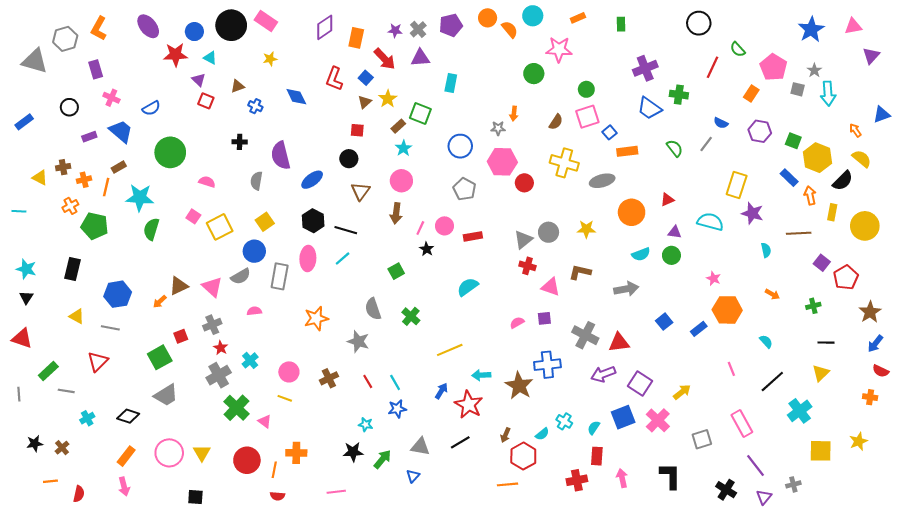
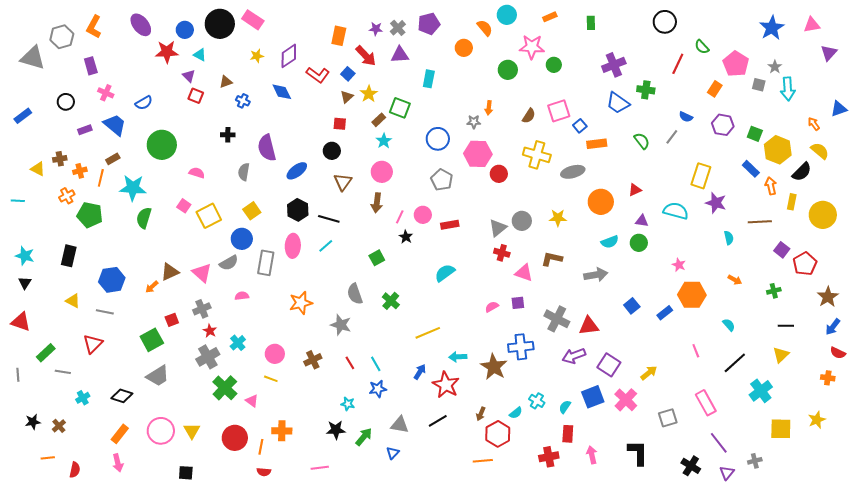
orange circle: (488, 18) -> (464, 48), moved
purple diamond: (325, 27) -> (289, 56), moved
red L-shape: (334, 79) -> (318, 75), turned -75
green circle: (586, 89) -> (554, 65), moved

